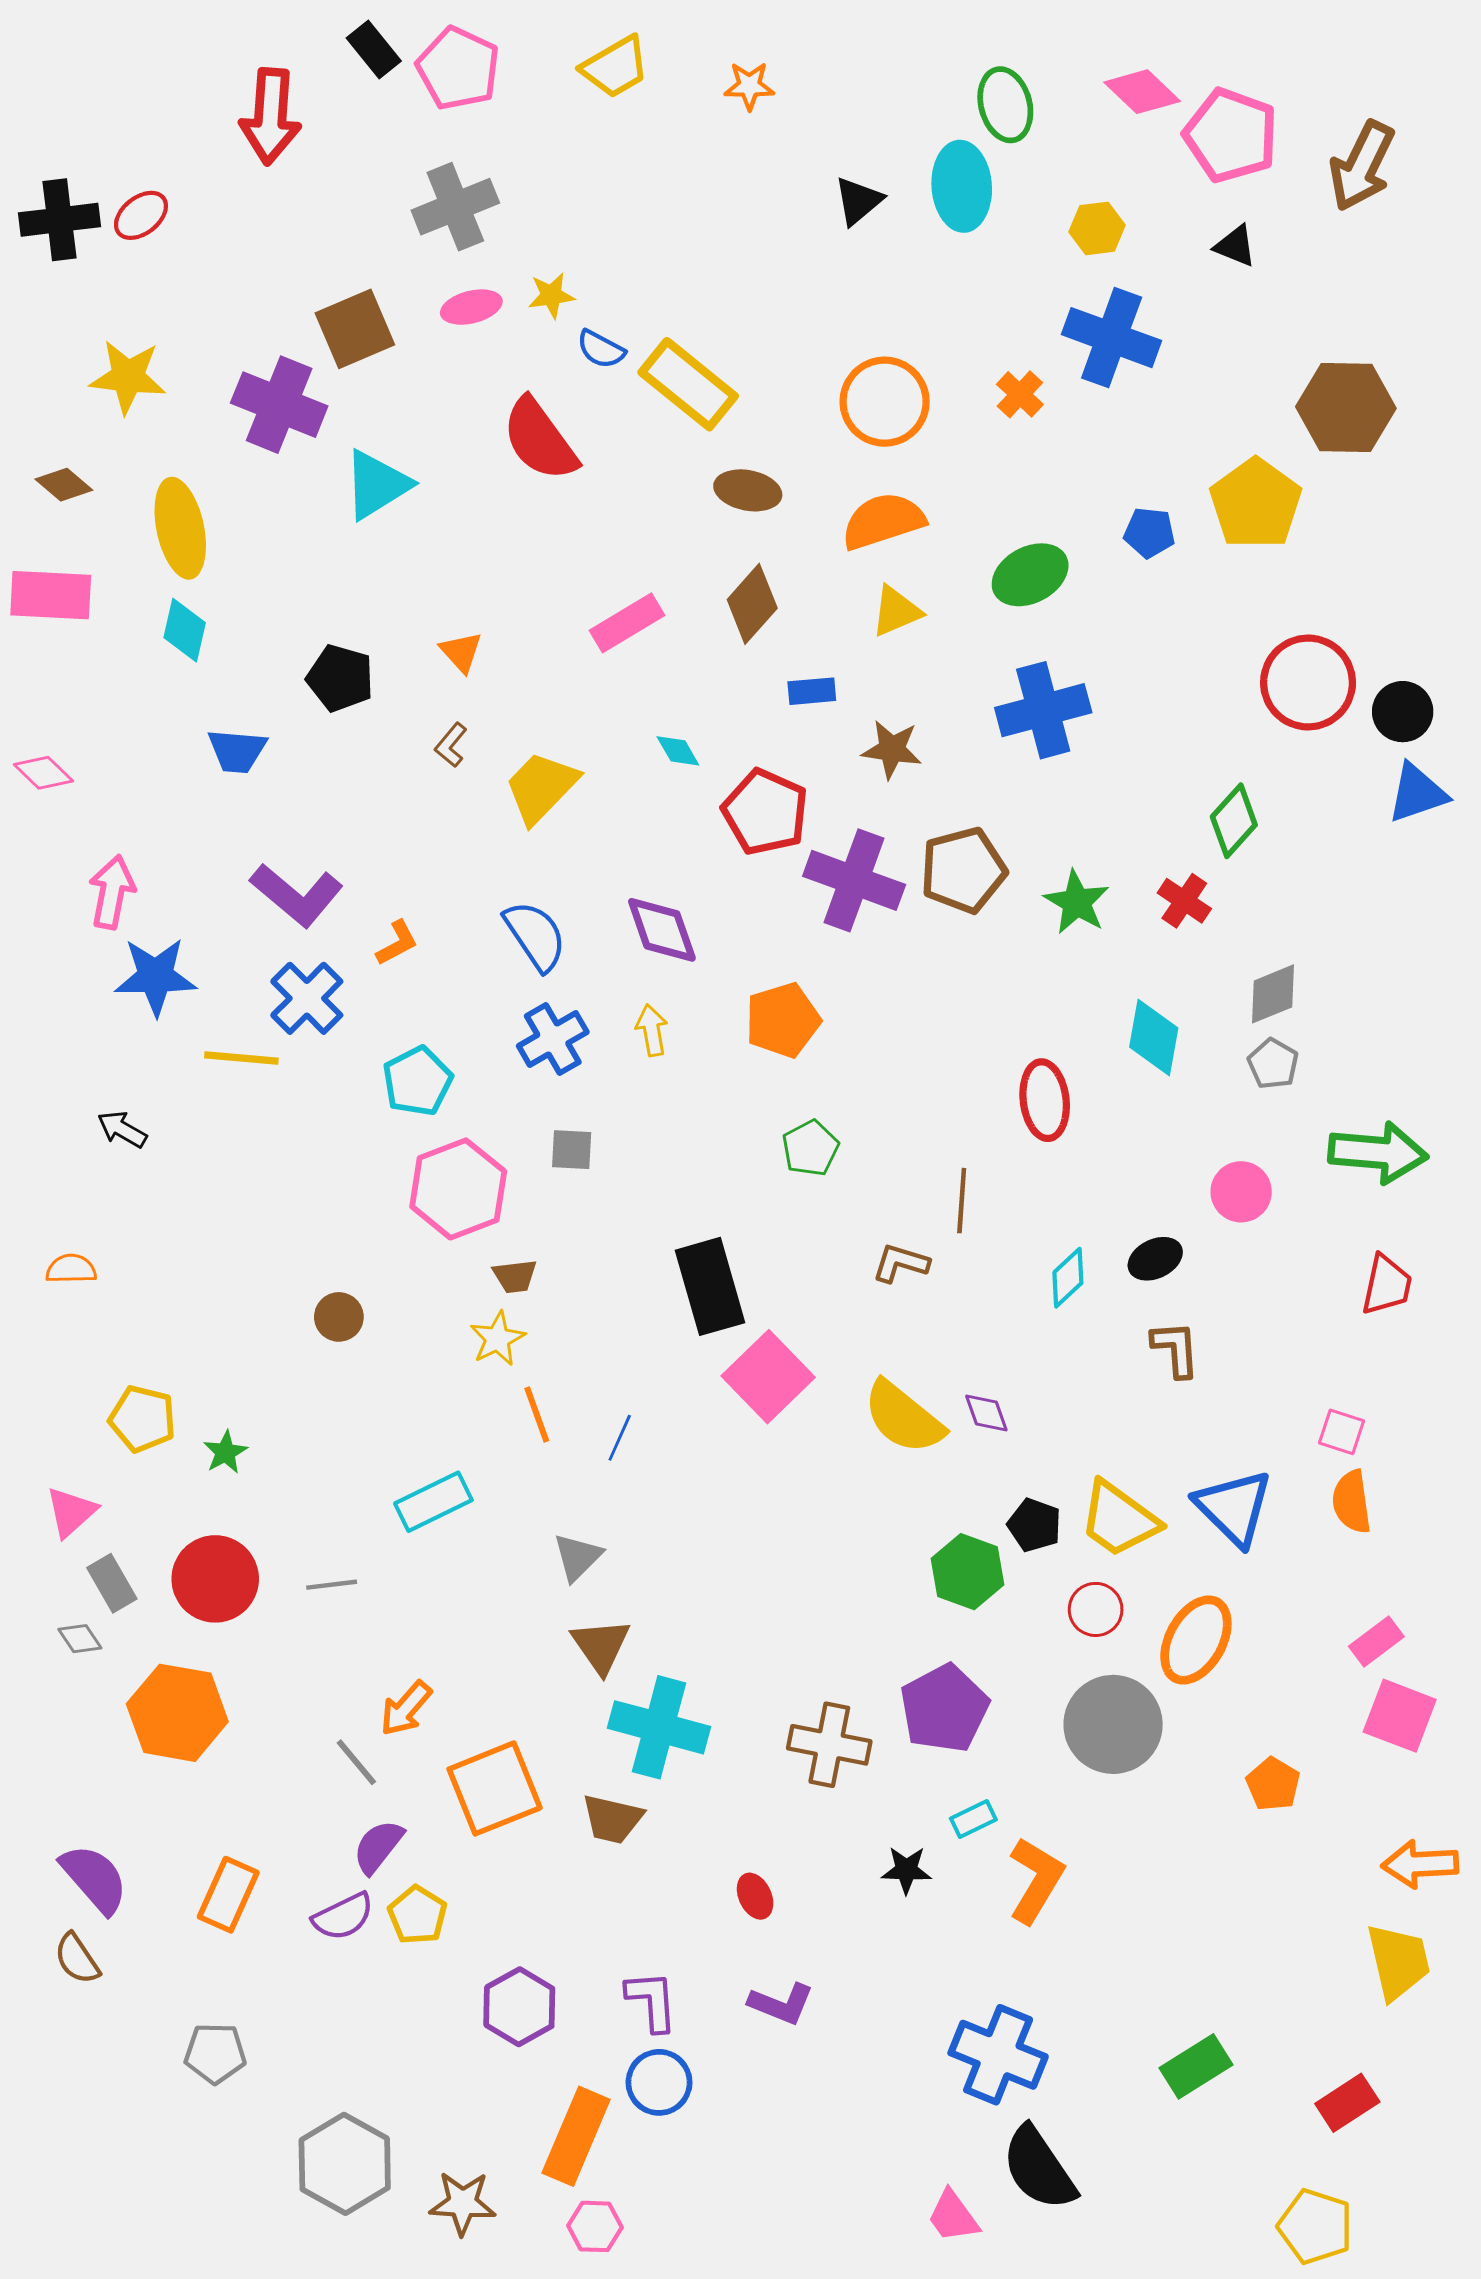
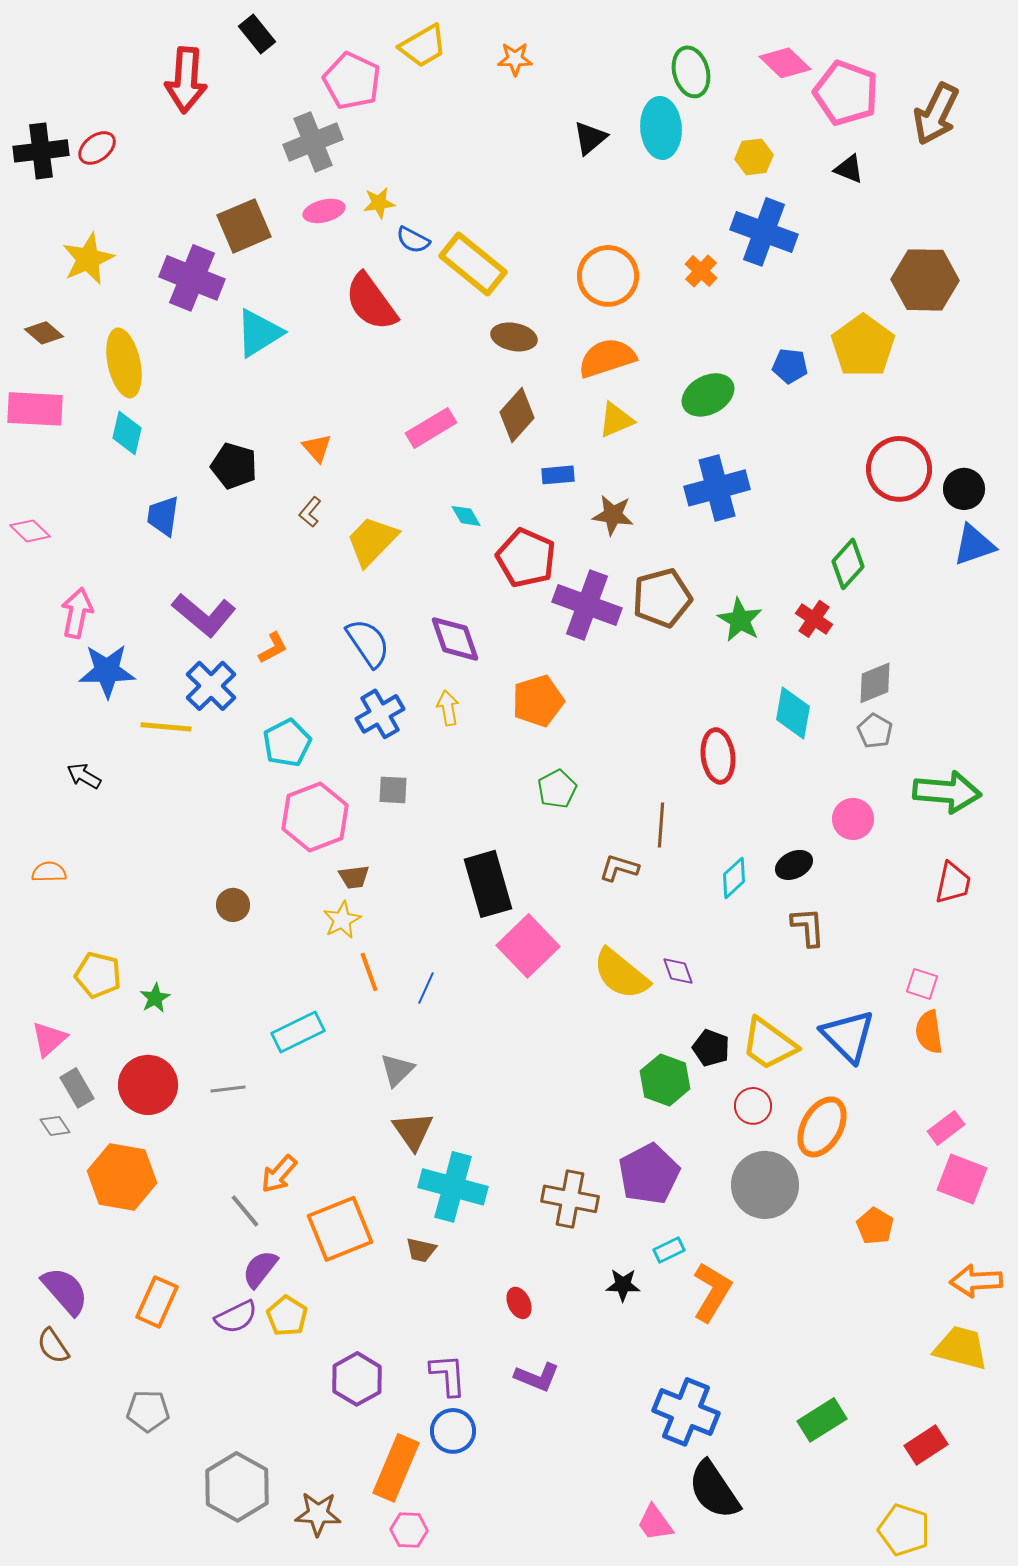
pink pentagon: (458, 68) -> (352, 81), moved
yellow star: (128, 377) -> (88, 259), turned -30
blue trapezoid: (237, 751) -> (163, 516), turned 93
brown trapezoid: (612, 1819) -> (421, 1250), size x0.7
yellow trapezoid: (1398, 1962) -> (961, 1348), turned -62

